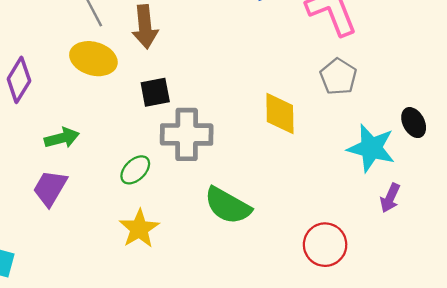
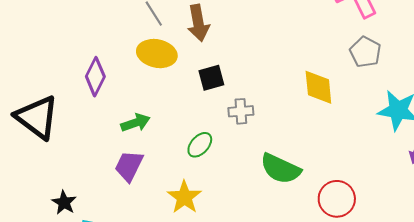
gray cross: (187, 134) -> (241, 111), size x0.6
yellow star: (139, 229) -> (184, 197), moved
red circle: (325, 245) -> (337, 199), moved

